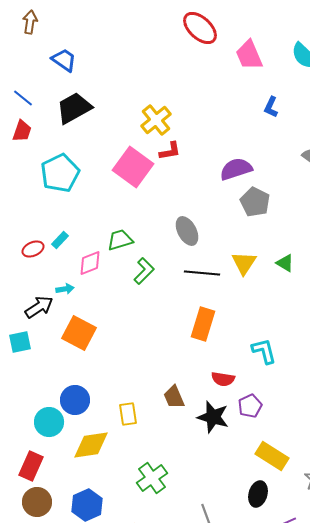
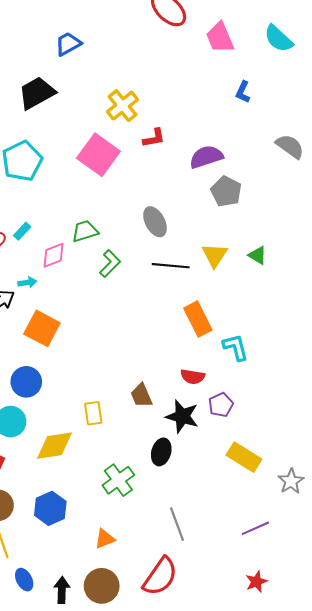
blue trapezoid: (64, 60) -> (68, 44), moved, turned -64
red L-shape: (170, 151) -> (154, 138), moved
orange rectangle: (203, 324) -> (198, 319), moved, turned -44
blue circle: (75, 400) -> (26, 382), moved
black ellipse: (258, 494) -> (161, 452), moved

